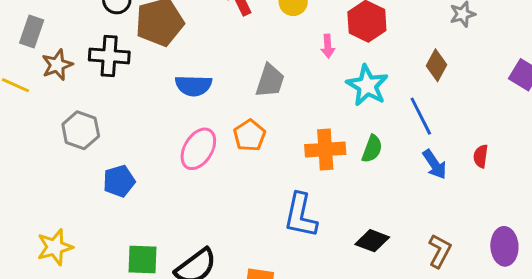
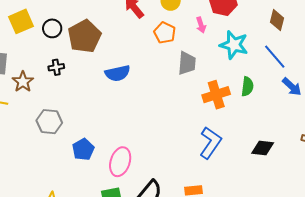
black cross: (109, 56) -> (56, 67), size x0.6
gray trapezoid: (270, 81) -> (187, 63), moved
orange pentagon: (249, 135) -> (165, 33), moved
pink ellipse: (198, 149) -> (120, 162), moved
blue L-shape: (301, 215) -> (210, 143), turned -144

